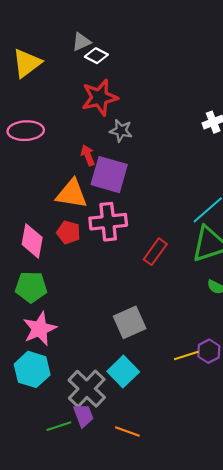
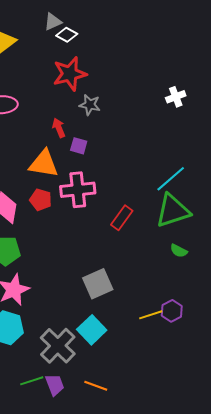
purple square: (109, 175) -> (79, 146), size x0.5
purple trapezoid: (84, 415) -> (55, 385), moved

